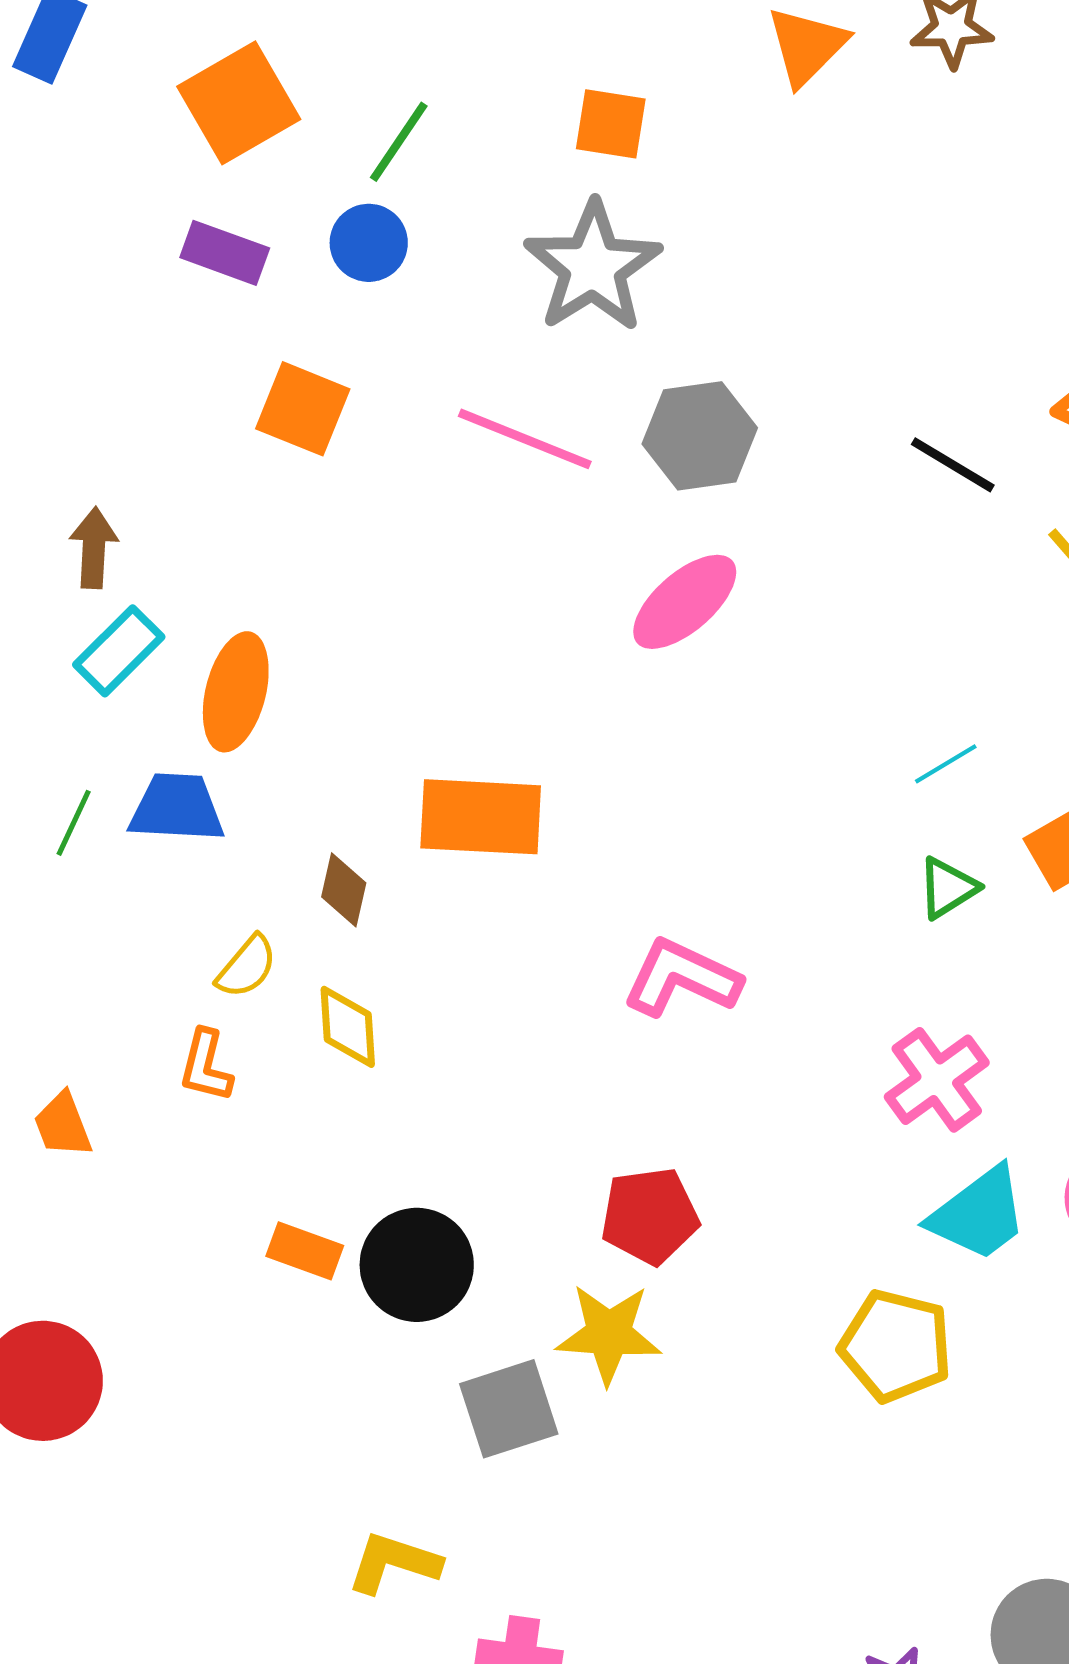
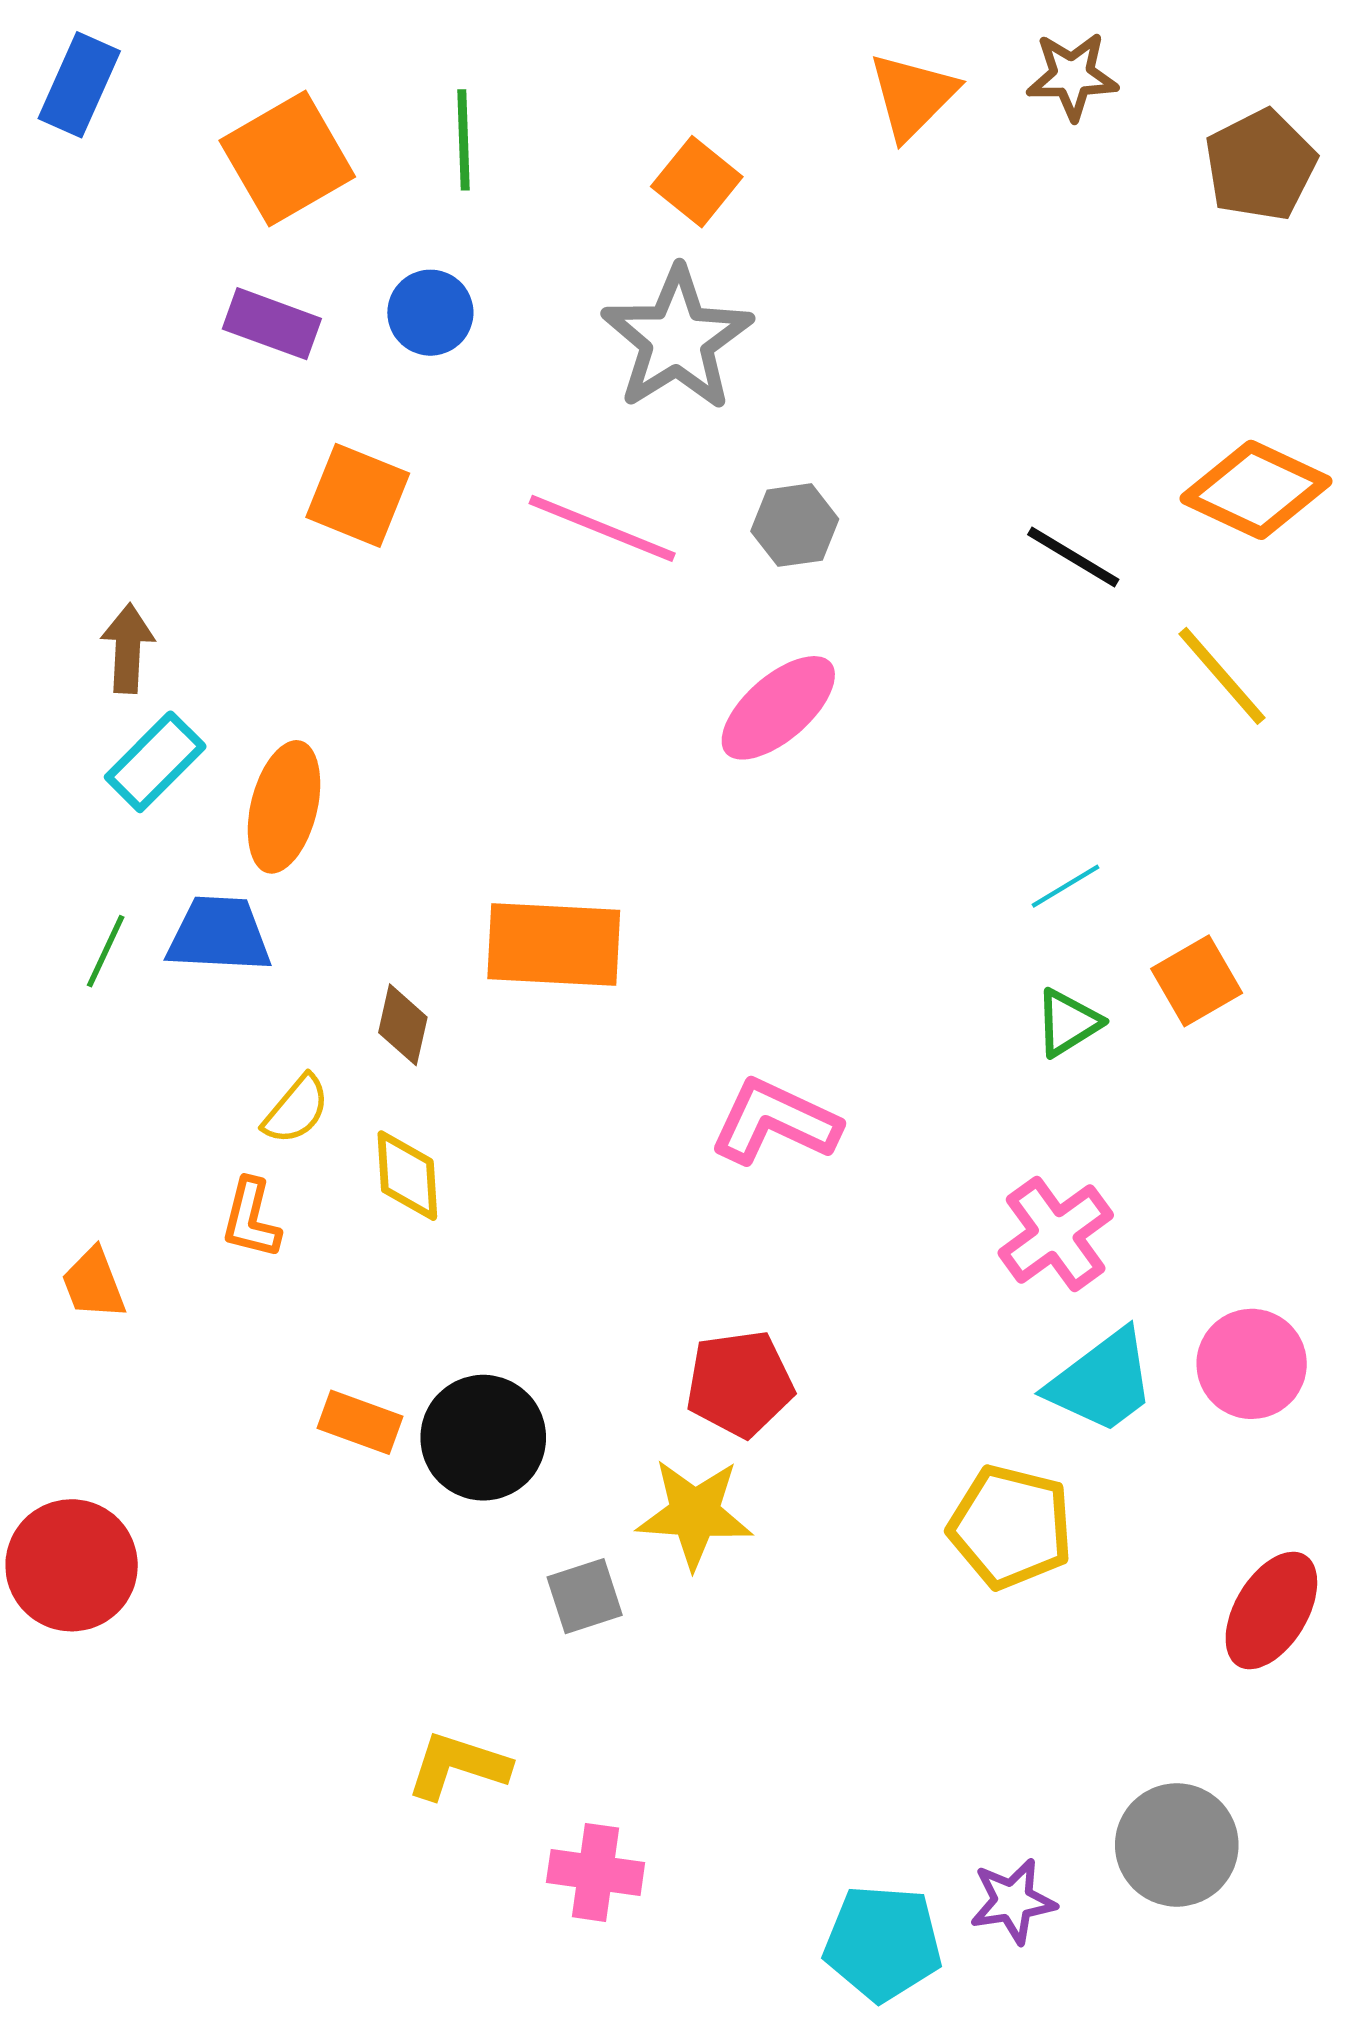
orange square: (611, 124) -> (697, 182), turned 30
green line: (399, 142) -> (463, 140), moved, turned -36
gray hexagon: (700, 436) -> (795, 525), size x0.7
gray square: (509, 1409) -> (585, 1596), size x0.7

